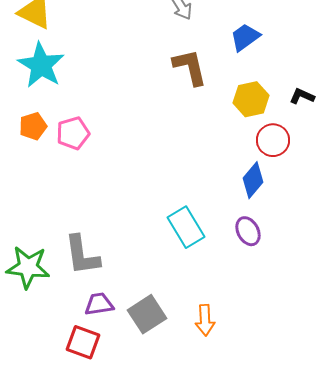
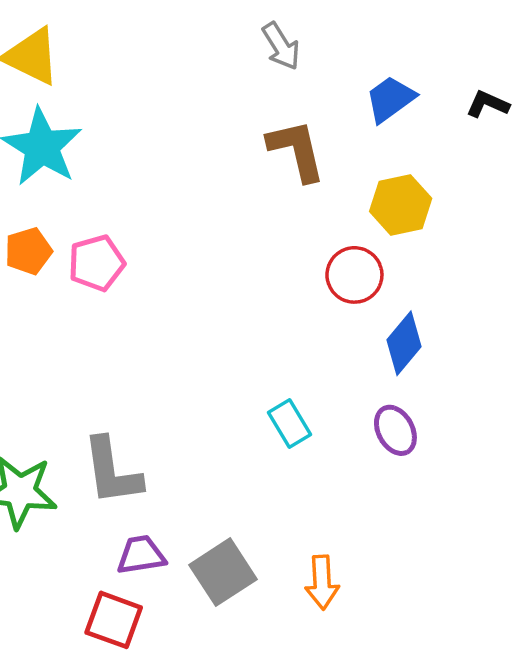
black L-shape: (302, 96) -> (488, 104), moved
red circle: (273, 140) -> (354, 275), moved
cyan rectangle: (186, 227) -> (290, 424), size x0.7

